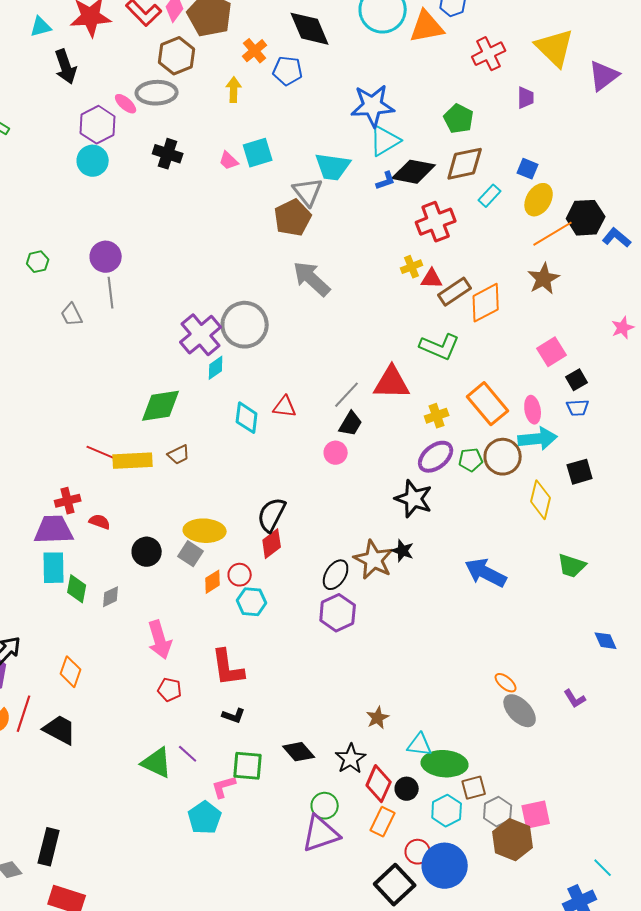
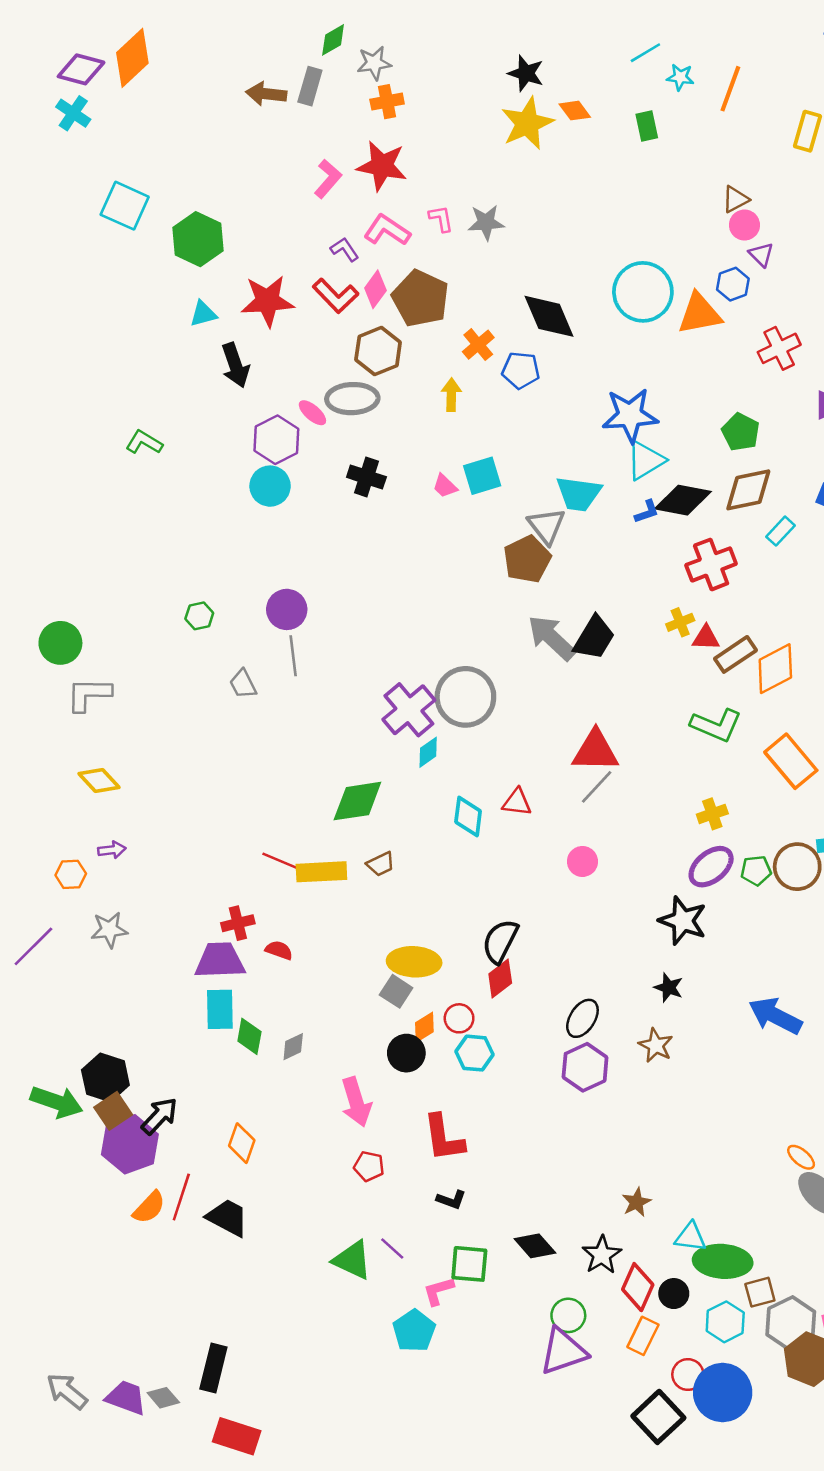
red triangle: (392, 383) -> (595, 751), moved
orange rectangle: (488, 404) -> (791, 761), moved
black trapezoid: (351, 424) -> (594, 638), moved, size x1.4
black circle: (147, 552) -> (406, 1053), moved
brown star: (374, 560) -> (656, 1045), moved, size x0.7
gray hexagon: (498, 812) -> (791, 1323), size x1.4

